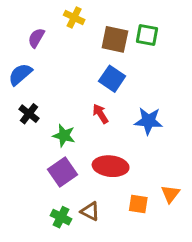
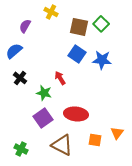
green square: (147, 35) -> (101, 24), turned 35
red arrow: (100, 114) -> (60, 78), moved
blue star: (148, 121) -> (102, 60), moved
brown triangle: (90, 211) -> (62, 145), size x1.6
green cross: (61, 217) -> (21, 149), moved

